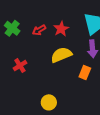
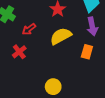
red arrow: (39, 30) -> (29, 29), moved

